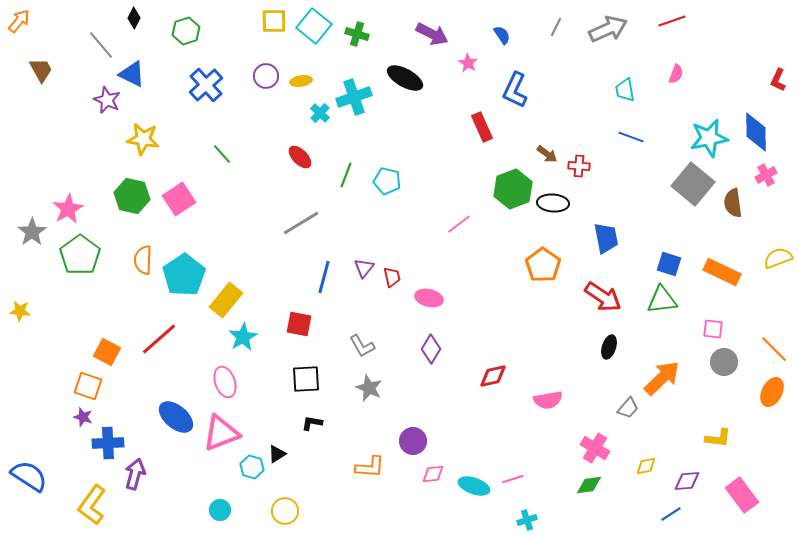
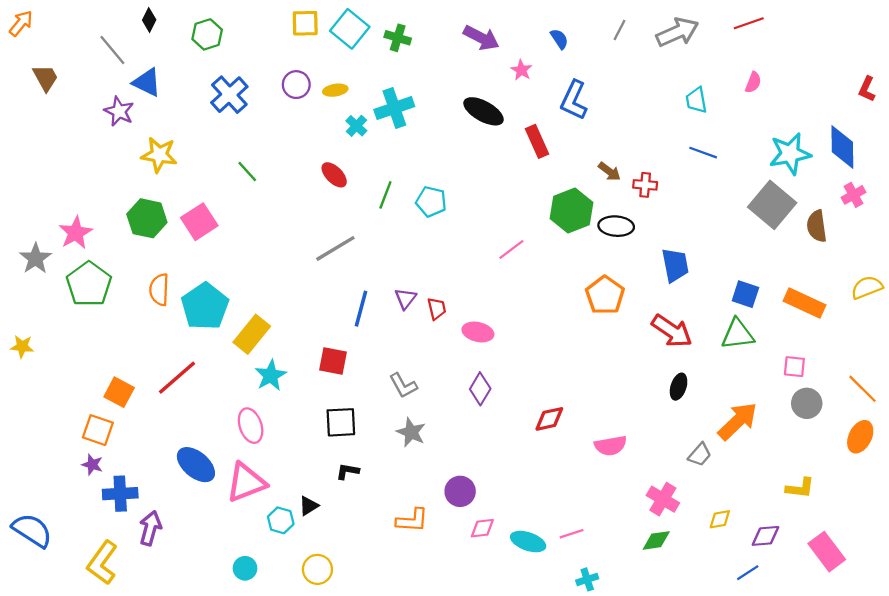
black ellipse: (405, 78) -> (484, 111), moved

